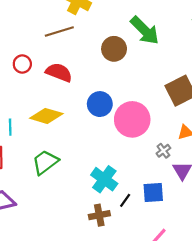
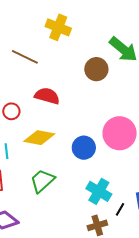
brown line: (59, 31) -> (25, 57), moved, turned 48
red circle: (22, 64) -> (11, 111), moved
blue circle: (100, 104) -> (84, 148), moved

